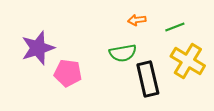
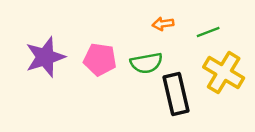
pink pentagon: (68, 73) -> (100, 59), moved

